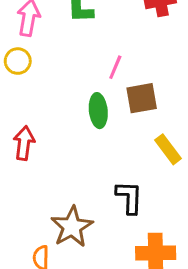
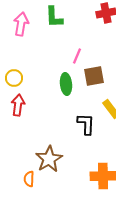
yellow circle: (18, 61) -> (14, 78), moved
black L-shape: (129, 197) -> (86, 124), moved

